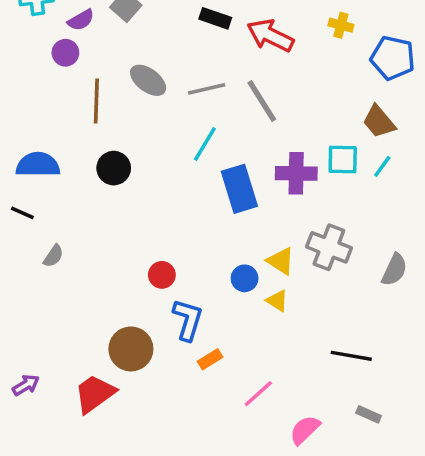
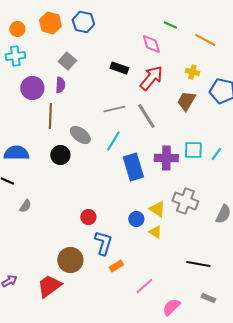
purple semicircle: (81, 20) -> (60, 85), moved, turned -56
red arrow: (270, 36) -> (151, 78), turned 104
purple circle: (65, 53) -> (32, 88), size x1.5
gray ellipse: (148, 80) -> (80, 135), moved
brown trapezoid: (379, 122) -> (186, 101), moved, turned 70

